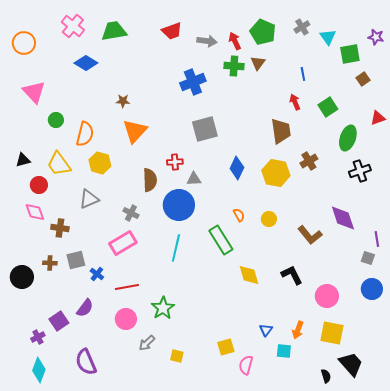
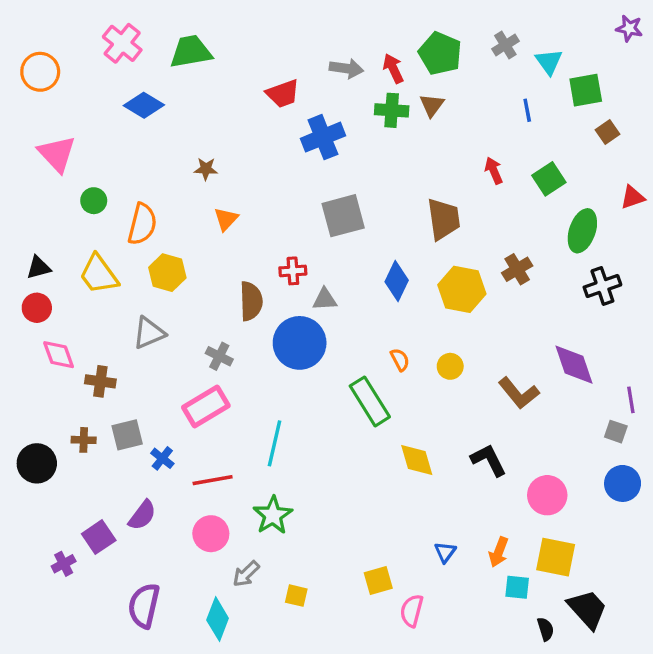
red trapezoid: (172, 31) -> (283, 94), moved
purple star: (376, 37) -> (629, 28), moved
blue line: (303, 74) -> (527, 110), moved
orange triangle: (135, 131) -> (226, 219), size x0.6
brown trapezoid: (281, 131) -> (443, 219), moved
red circle: (39, 185) -> (37, 308), moved
cyan line: (176, 248) -> (274, 443), moved
cyan square: (284, 351) -> (517, 587), moved
purple semicircle: (86, 362) -> (144, 606), turned 36
cyan diamond: (39, 370) -> (218, 619), moved

